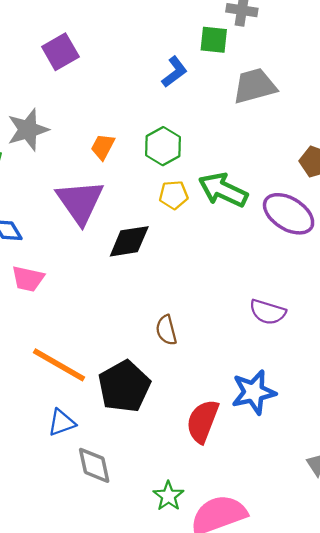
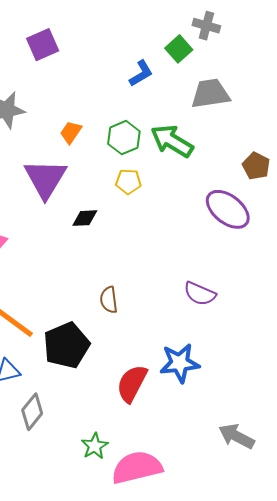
green square: (214, 40) -> (179, 49), turned 36
green arrow: (223, 190) -> (172, 141), moved
black diamond: (129, 241) -> (85, 218), size x0.7
gray diamond: (94, 465) -> (32, 412), turned 45

